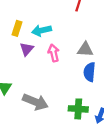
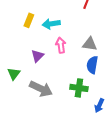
purple triangle: (27, 49) -> (37, 56), moved
green cross: (78, 109) -> (79, 88), moved

